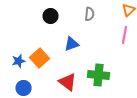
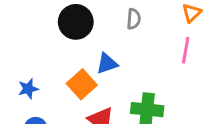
black circle: (51, 16) -> (76, 22), size x1.5
orange square: (40, 58) -> (82, 84), moved

